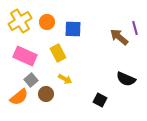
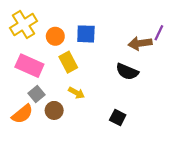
orange circle: (47, 22) -> (55, 36), moved
purple line: (135, 28) -> (159, 33), turned 40
brown arrow: (119, 37) -> (140, 43), turned -48
black semicircle: (126, 79) -> (127, 72), moved

